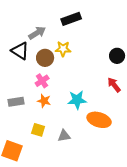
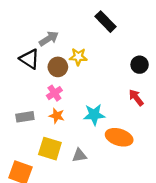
black rectangle: (71, 19) -> (105, 22), moved, turned 66
yellow square: (38, 130) -> (50, 149), size x1.5

